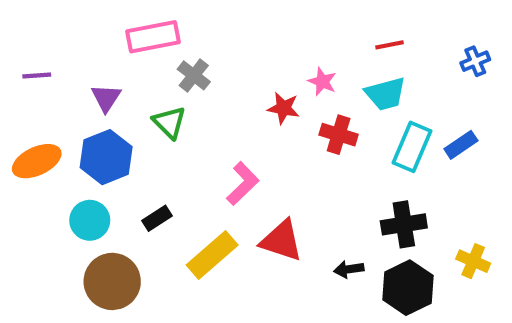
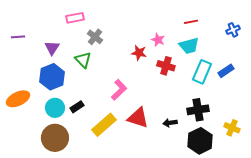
pink rectangle: (153, 37) -> (75, 18), size x0.7
orange ellipse: (37, 161) -> (18, 99), moved
cyan circle: (90, 220) -> (55, 108), moved
black arrow: (349, 269) -> (170, 123), moved

